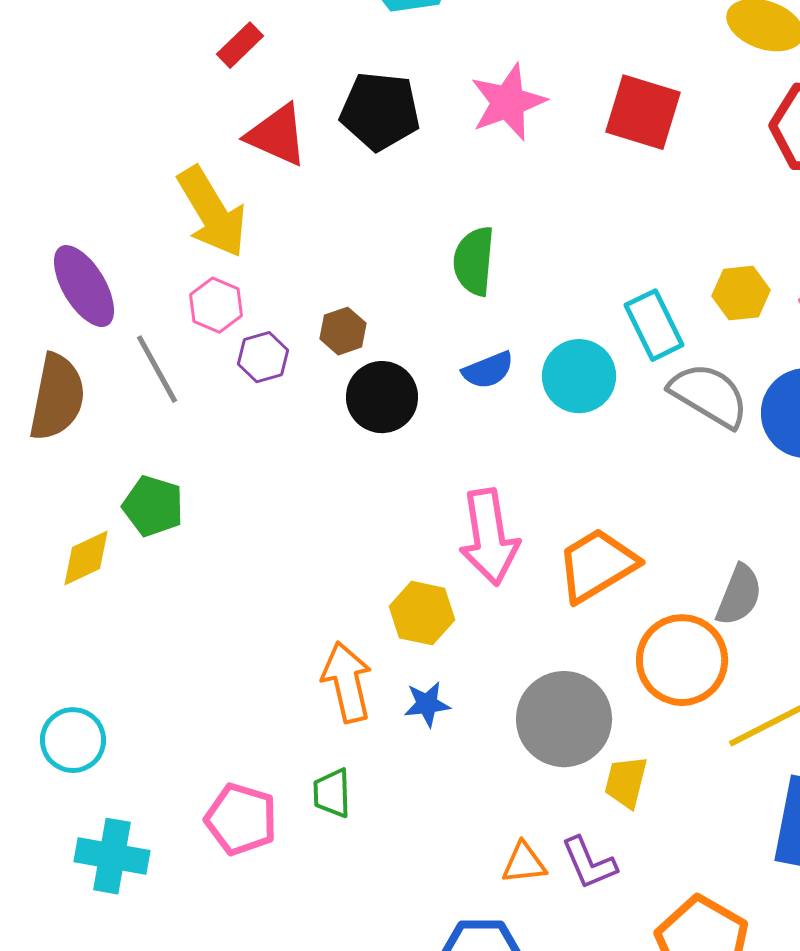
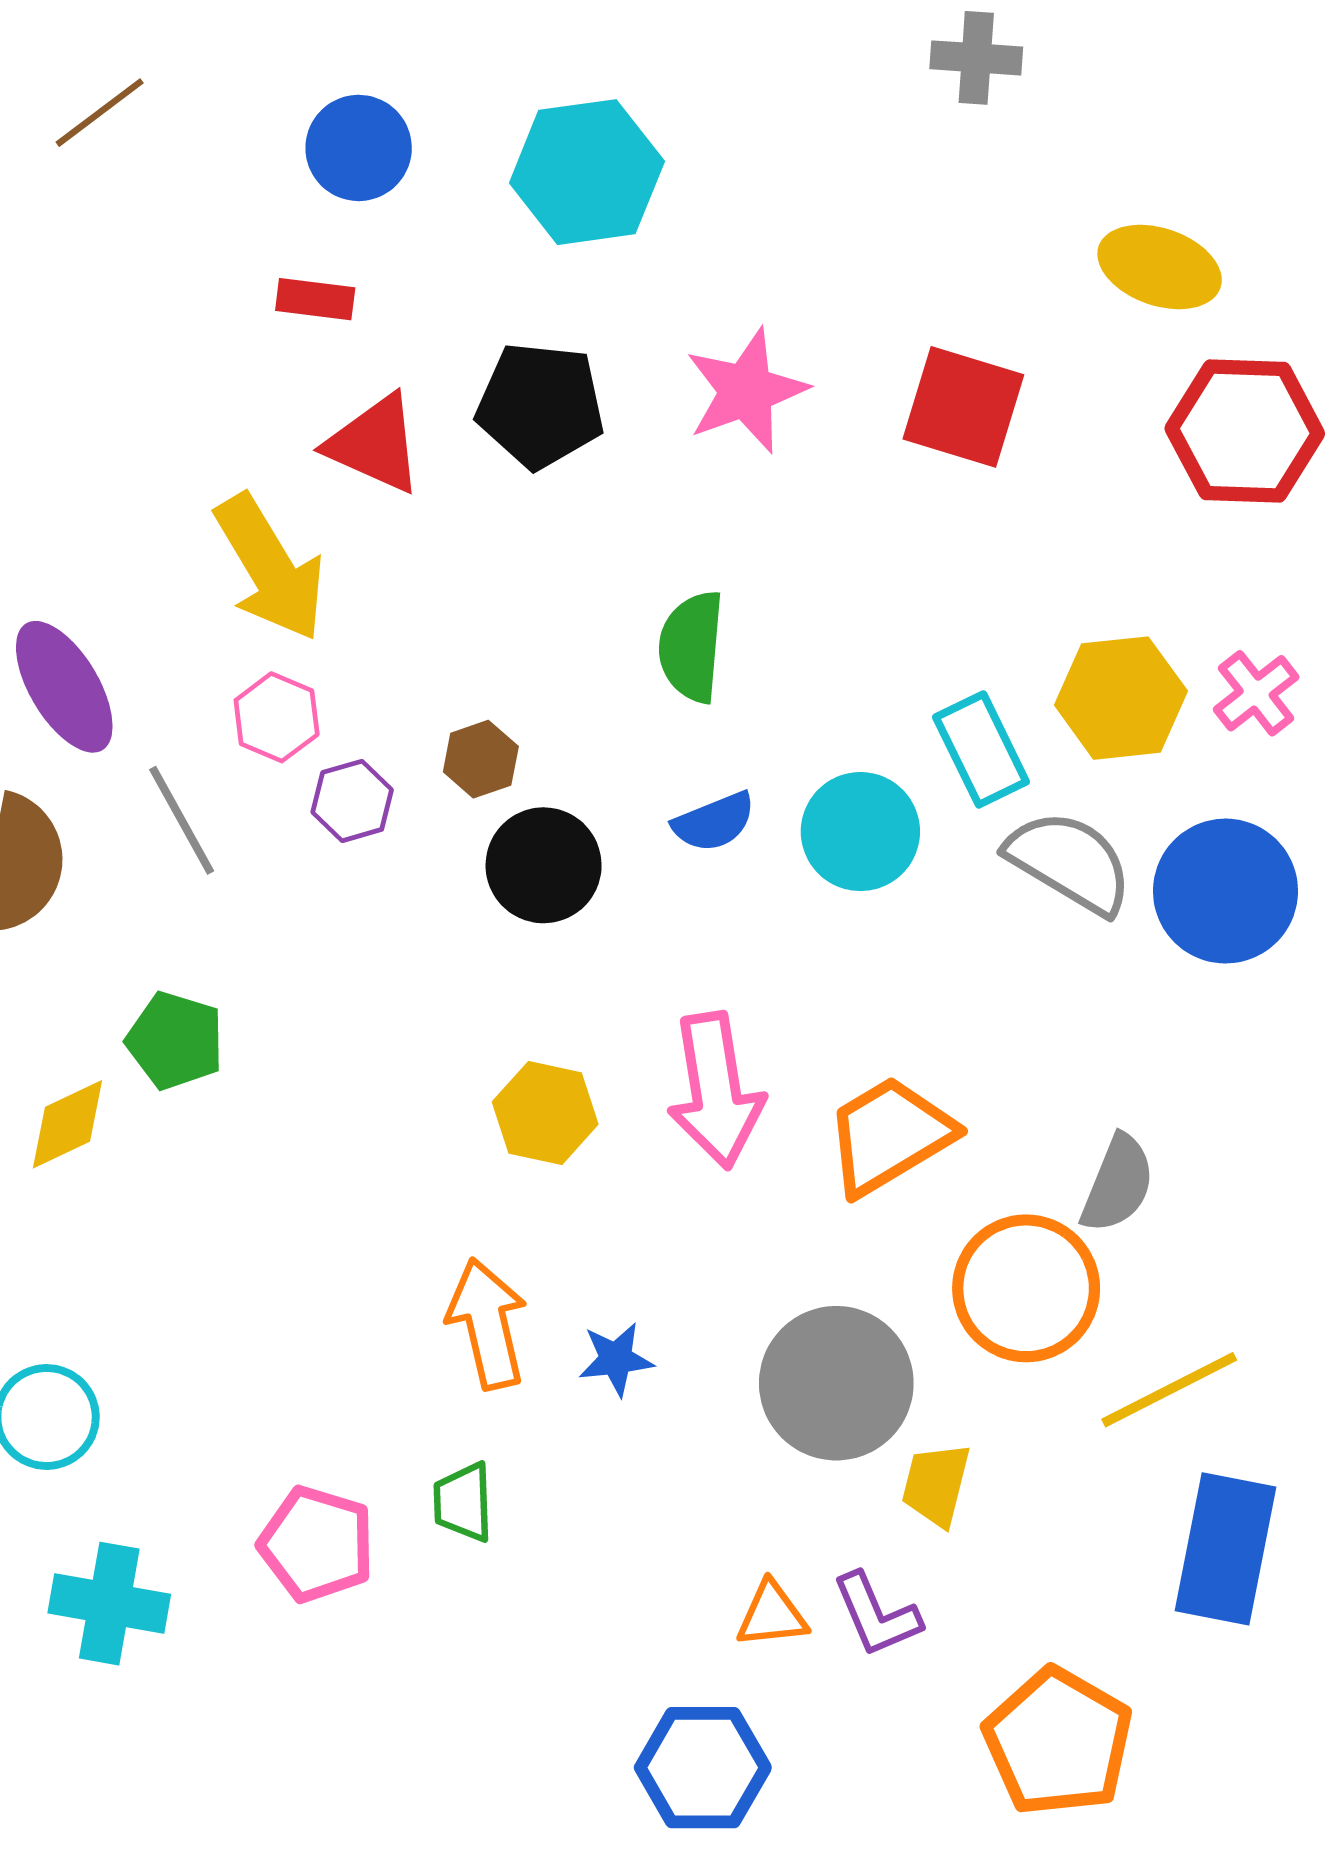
red rectangle: (240, 45) -> (315, 299), turned 51
yellow hexagon: (741, 293) -> (1121, 698), size x1.4
yellow hexagon: (422, 613) -> (545, 1113), moved

